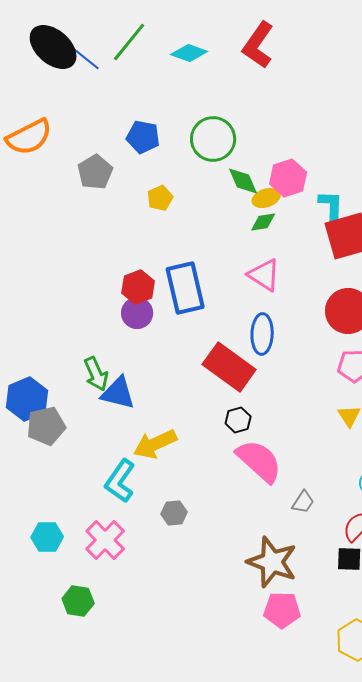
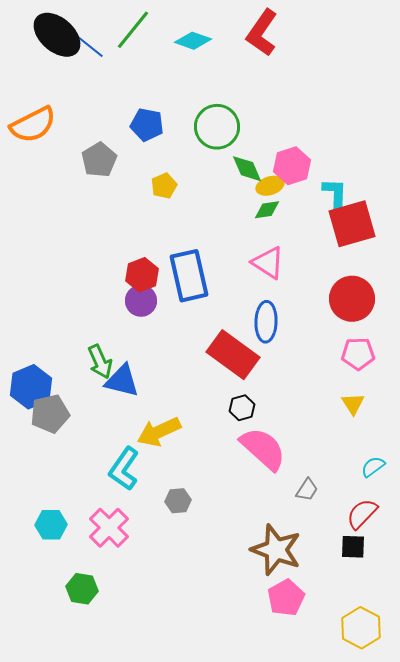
pink pentagon: (282, 610) -> (286, 598), turned -30

